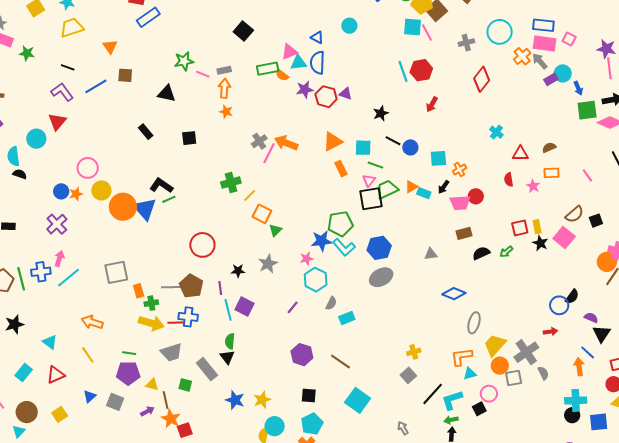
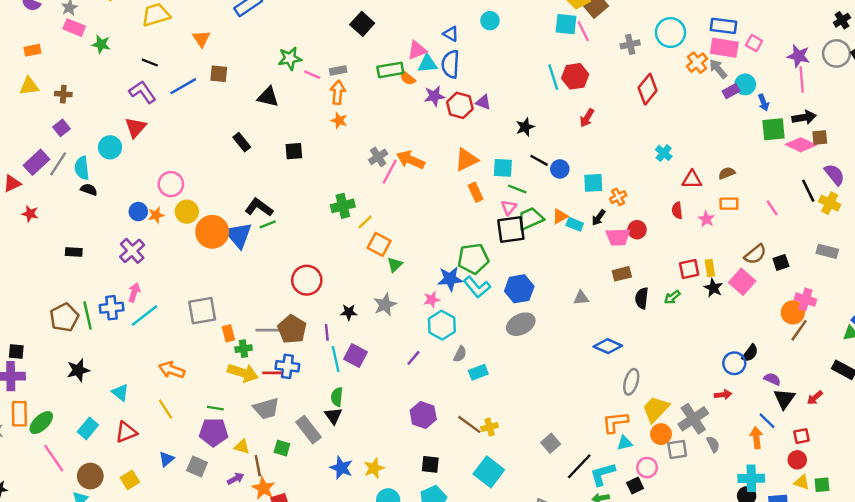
black semicircle: (481, 253) -> (642, 298), turned -60
yellow cross: (414, 352) -> (490, 427), moved

